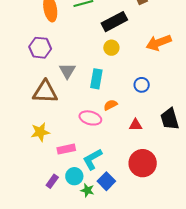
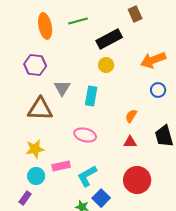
blue circle: (142, 85) -> (158, 90), moved
orange semicircle: (110, 105) -> (131, 116), moved, turned -32
cyan circle: (74, 176) -> (36, 176), moved
purple rectangle: (52, 181) -> (25, 198), moved

